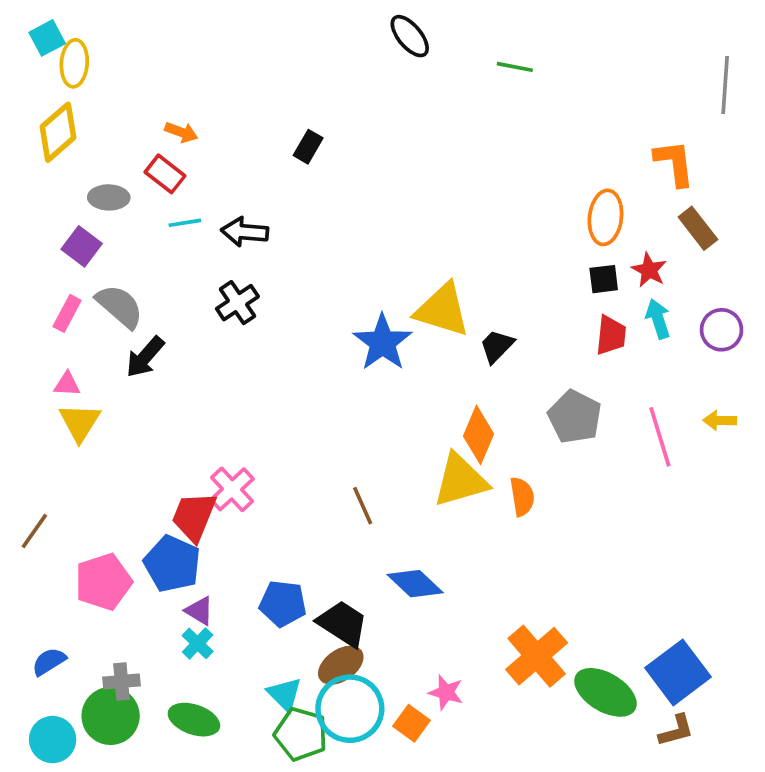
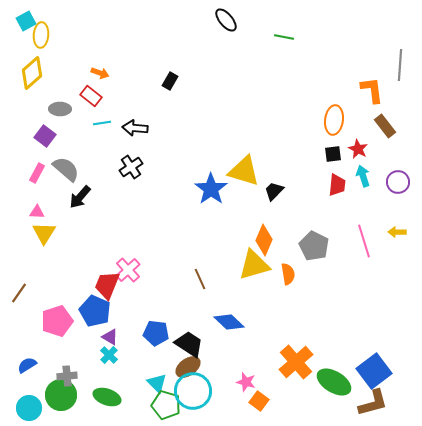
gray line: (725, 85) -> (400, 65), moved
gray pentagon: (575, 417) -> (314, 246), moved
orange square: (412, 723) -> (259, 401), moved
brown L-shape: (676, 730) -> (373, 403), size x1.5

